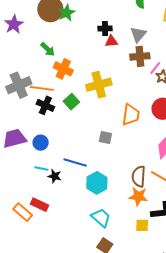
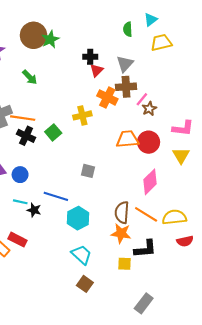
red triangle: (111, 41) -> (97, 70), turned -40
orange cross: (63, 69) -> (107, 97), moved
yellow cross: (99, 85) -> (82, 115), size x0.7
orange trapezoid: (131, 115) -> (128, 139), moved, turned -105

